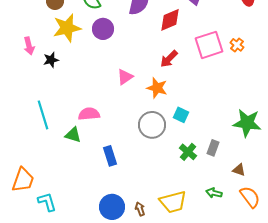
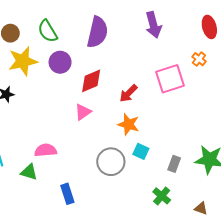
red diamond: (170, 20) -> (91, 81), moved
orange cross: (237, 45) -> (199, 59), moved
orange star: (157, 88) -> (128, 124), moved
gray rectangle: (213, 148) -> (174, 164), moved
green cross: (188, 152) -> (162, 196), moved

